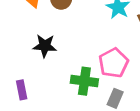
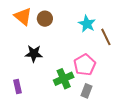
green cross: (84, 81) -> (64, 79), turned -30

